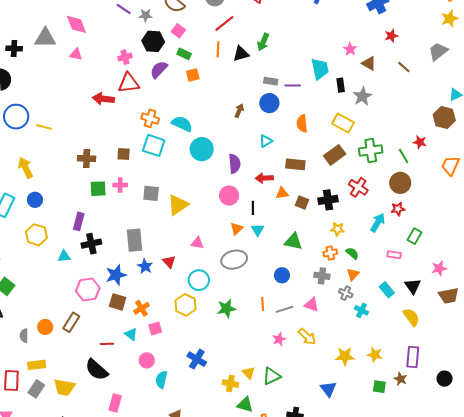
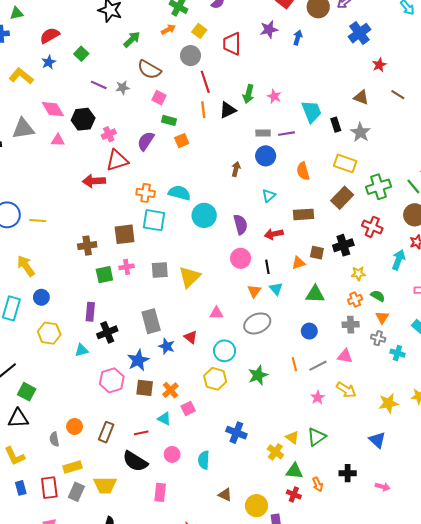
red line: (224, 23) -> (205, 82), turned -60
black hexagon: (153, 41) -> (83, 119), moved
pink star: (350, 49) -> (274, 96), moved
brown square: (124, 154) -> (125, 234), size x1.5
orange triangle: (282, 193) -> (298, 263), moved
brown rectangle: (71, 322) -> (106, 432), moved
pink circle: (147, 360) -> (172, 454), moved
yellow cross: (230, 384) -> (275, 452), turned 35

